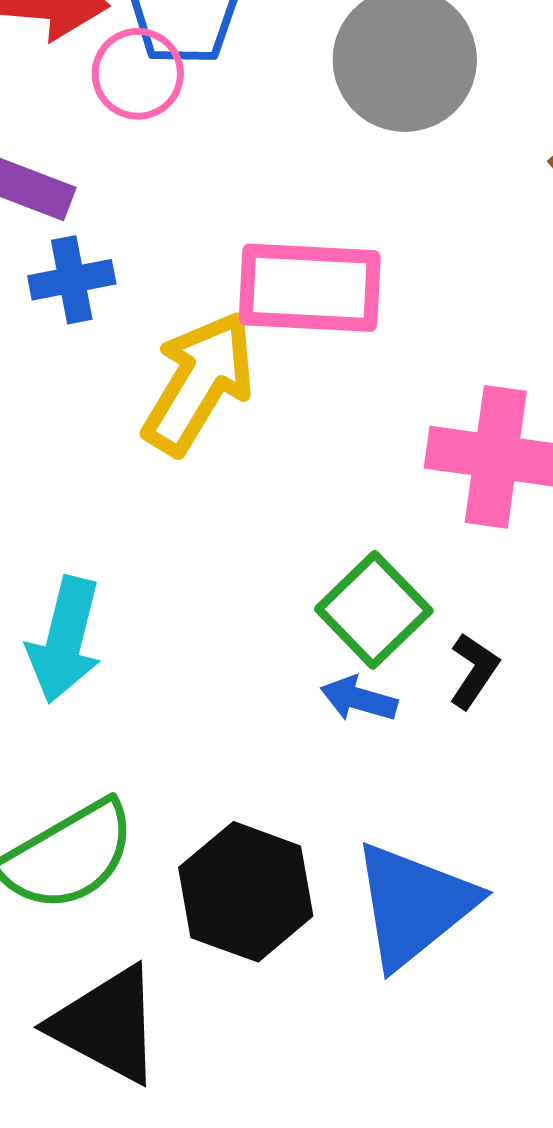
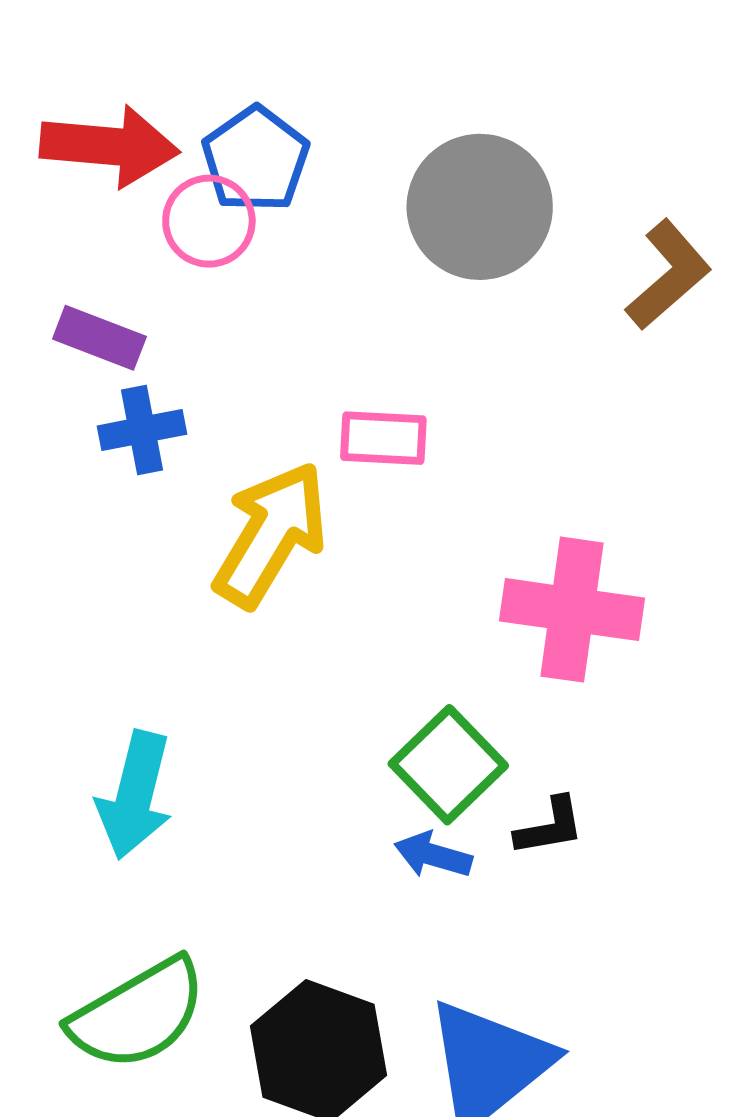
pink rectangle: (310, 288) -> (383, 438), size x0.6
black L-shape: (474, 671) -> (550, 827), turned 46

